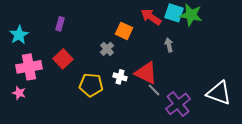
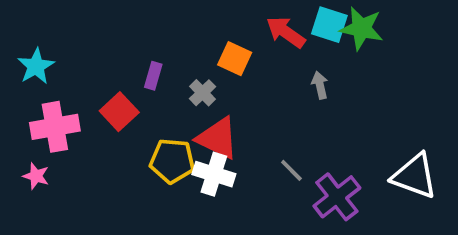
purple rectangle: (60, 24) -> (153, 76), moved
red triangle: (146, 73) -> (218, 138), moved
white cross: (120, 77) -> (214, 174), moved, size x1.5

